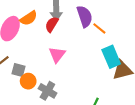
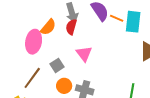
cyan rectangle: (111, 57) -> (133, 22), moved, turned 45
gray square: (19, 70) -> (57, 65), moved, turned -32

